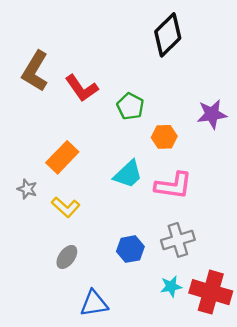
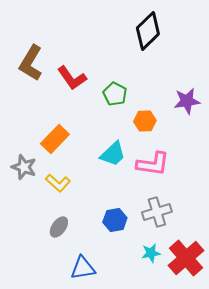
gray star: (27, 189) -> (24, 167), size x1.4
red cross: (211, 292) -> (186, 258), turned 33

